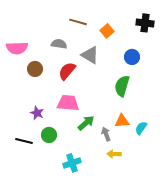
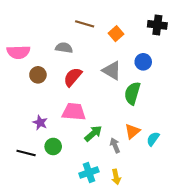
gray triangle: (90, 55) -> (112, 71), moved
orange triangle: (122, 121) -> (132, 131), turned -35
yellow arrow: (114, 154) -> (116, 177), moved, turned -104
cyan cross: (72, 163) -> (89, 172), moved

